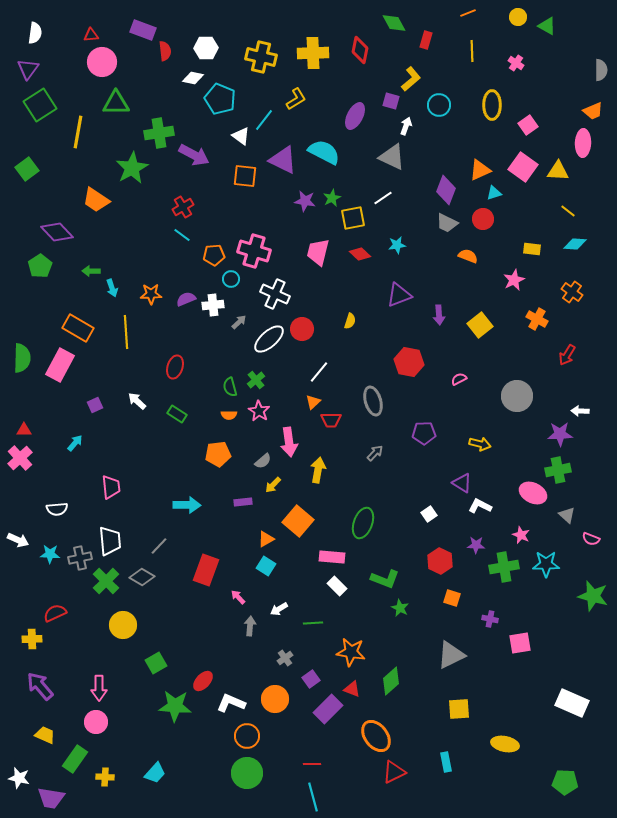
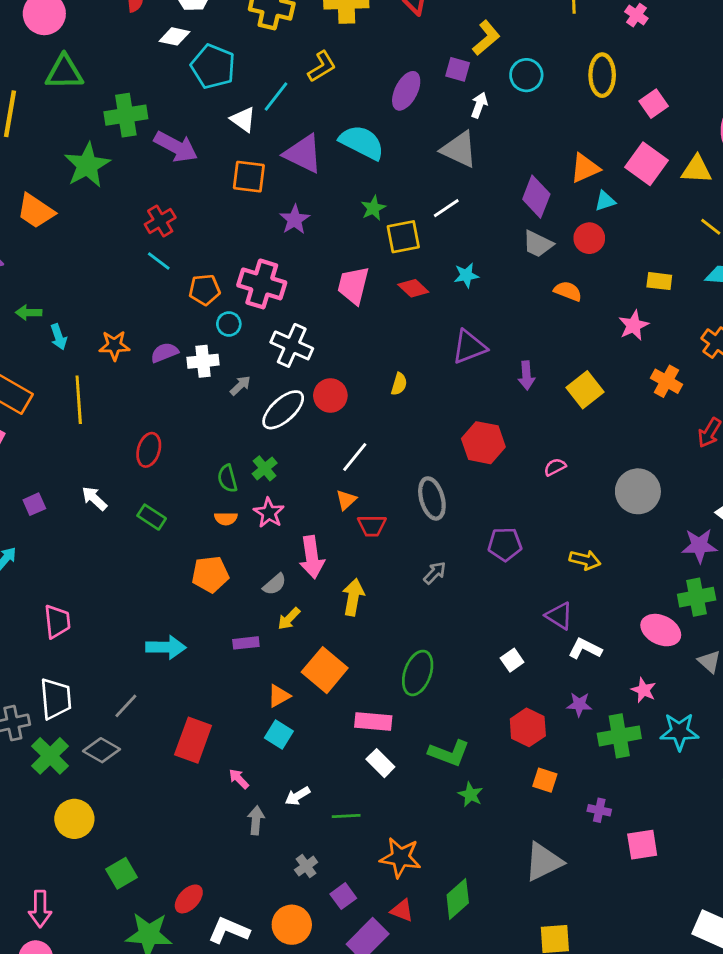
purple star: (305, 201) -> (295, 220), moved, turned 30

